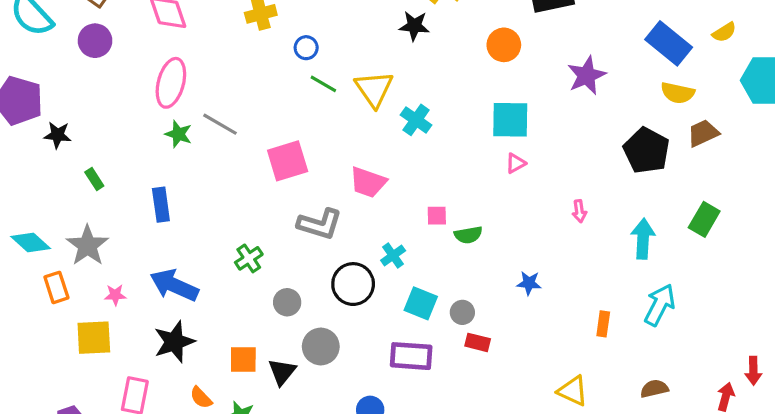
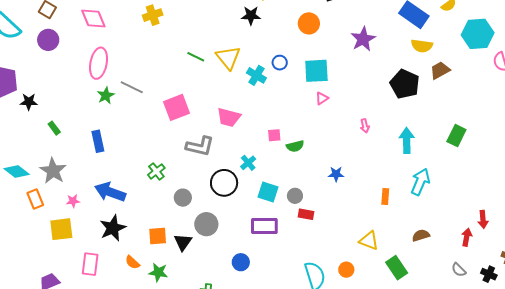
blue circle: (306, 48) -> (280, 63), moved
green star: (178, 134) -> (106, 95), turned 30
green rectangle: (704, 219) -> (456, 136), moved

